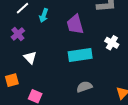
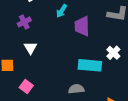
cyan arrow: (44, 15) -> (62, 11), moved
cyan rectangle: (80, 55) -> (90, 65), moved

